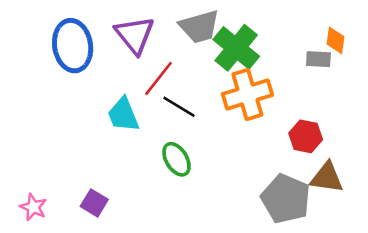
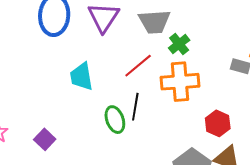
green cross: (236, 48) -> (179, 44), size x0.6
red line: (158, 78) -> (138, 66), moved
black line: (179, 107) -> (135, 107), moved, turned 56

